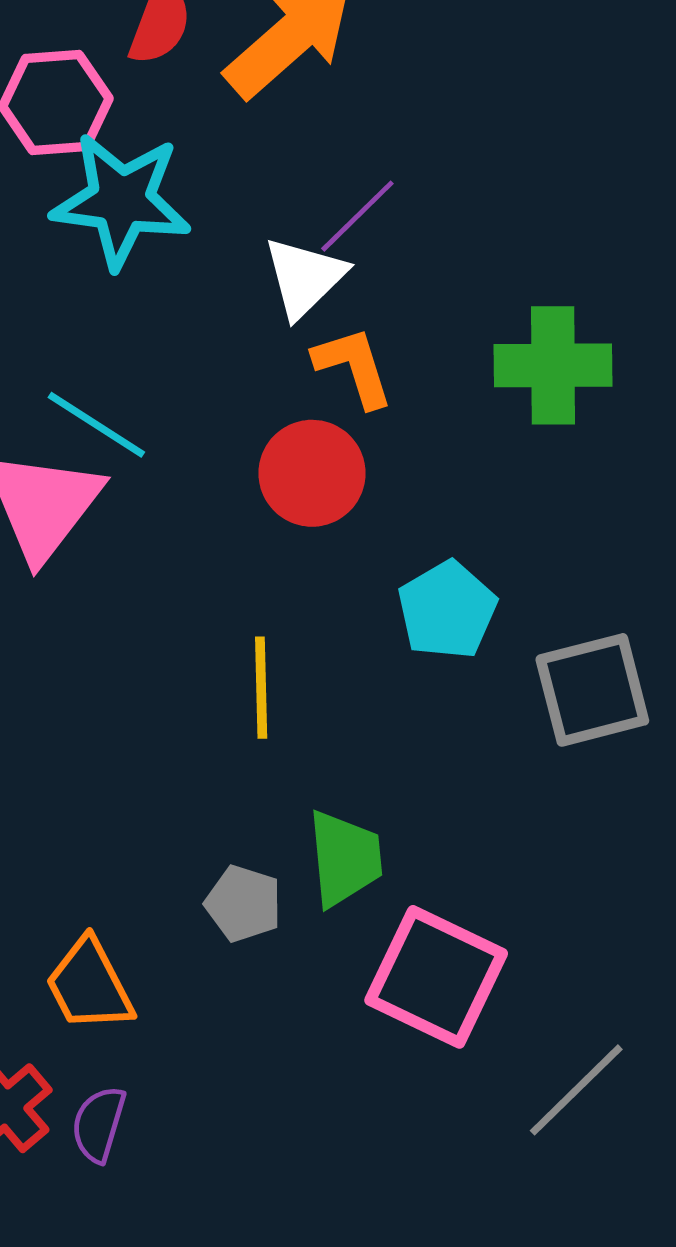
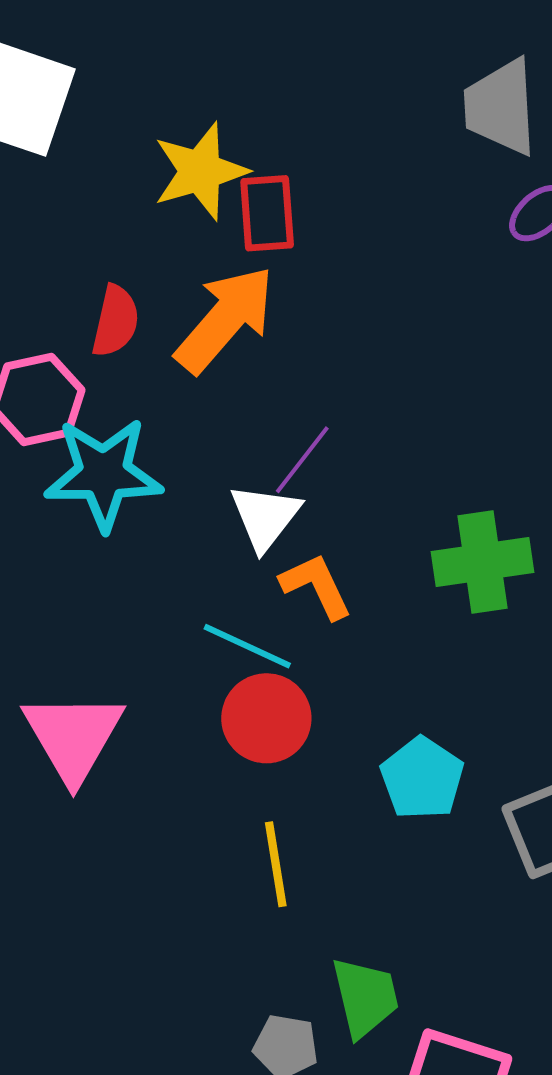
cyan line: (96, 425) -> (247, 646), moved
red circle: (312, 473) -> (266, 718), moved

